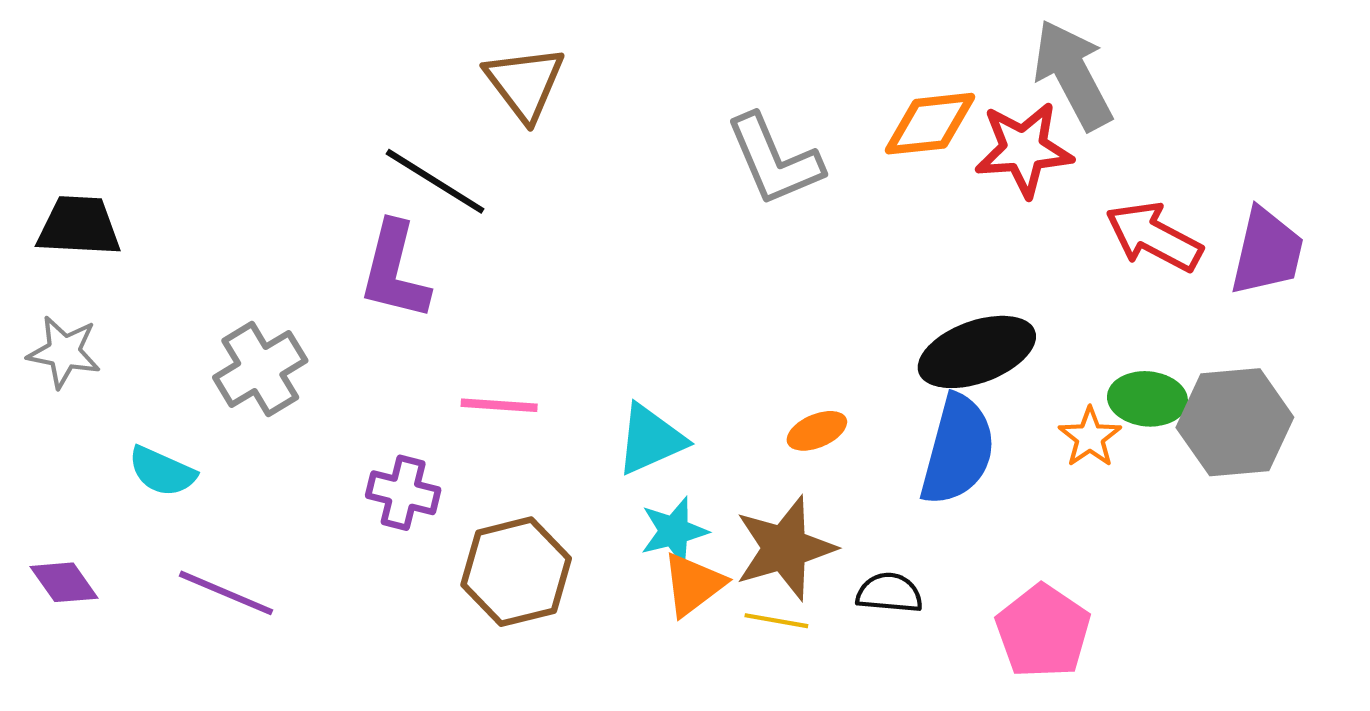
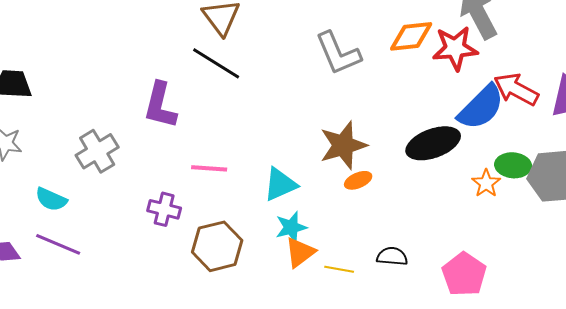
black line: (435, 181) -> (216, 63), moved
blue semicircle: (958, 450) -> (481, 107), moved, turned 30
brown star: (785, 548) -> (343, 145), moved
purple line: (226, 593) -> (58, 244), moved

